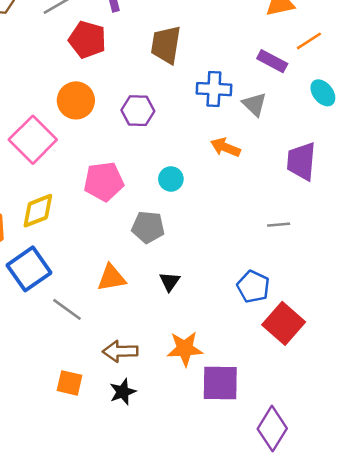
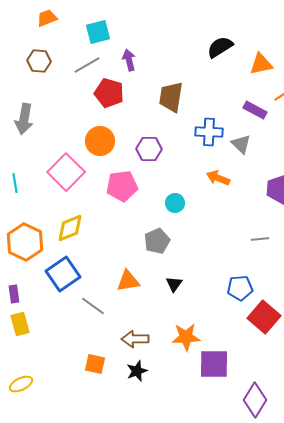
pink pentagon: (104, 182) -> (122, 186), moved
gray pentagon: (148, 227) -> (157, 241), turned -30
blue pentagon: (253, 287) -> (240, 288), turned -30

